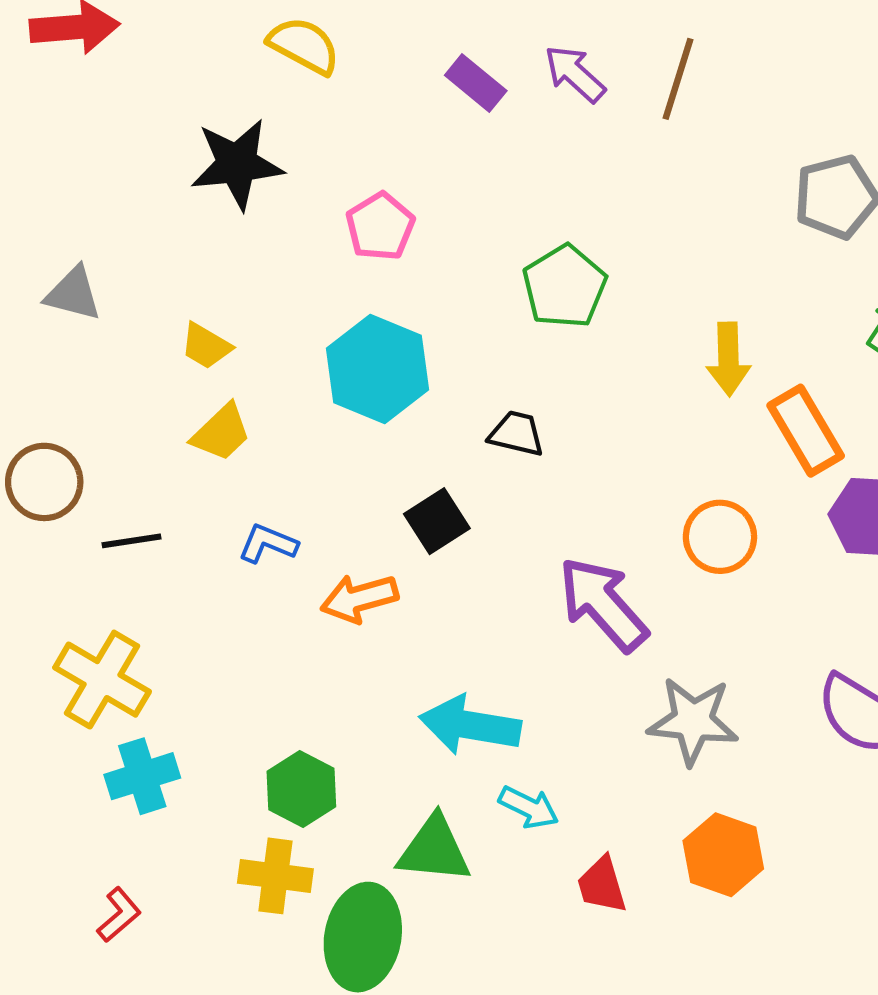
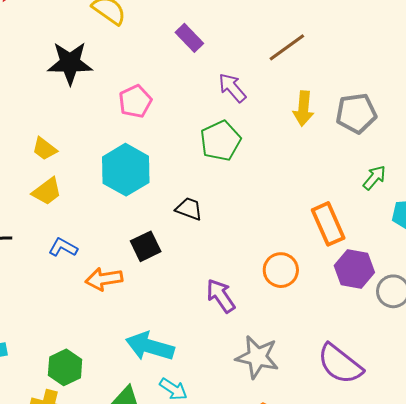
purple arrow: (575, 74) -> (232, 88), moved
brown line: (678, 79) -> (287, 47), turned 30
yellow arrow: (728, 359) -> (303, 109), moved
purple arrow: (603, 604) -> (221, 296), size x0.7

